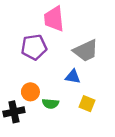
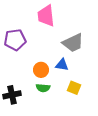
purple pentagon: (34, 47) -> (15, 40), moved
orange circle: (30, 92) -> (41, 70), moved

